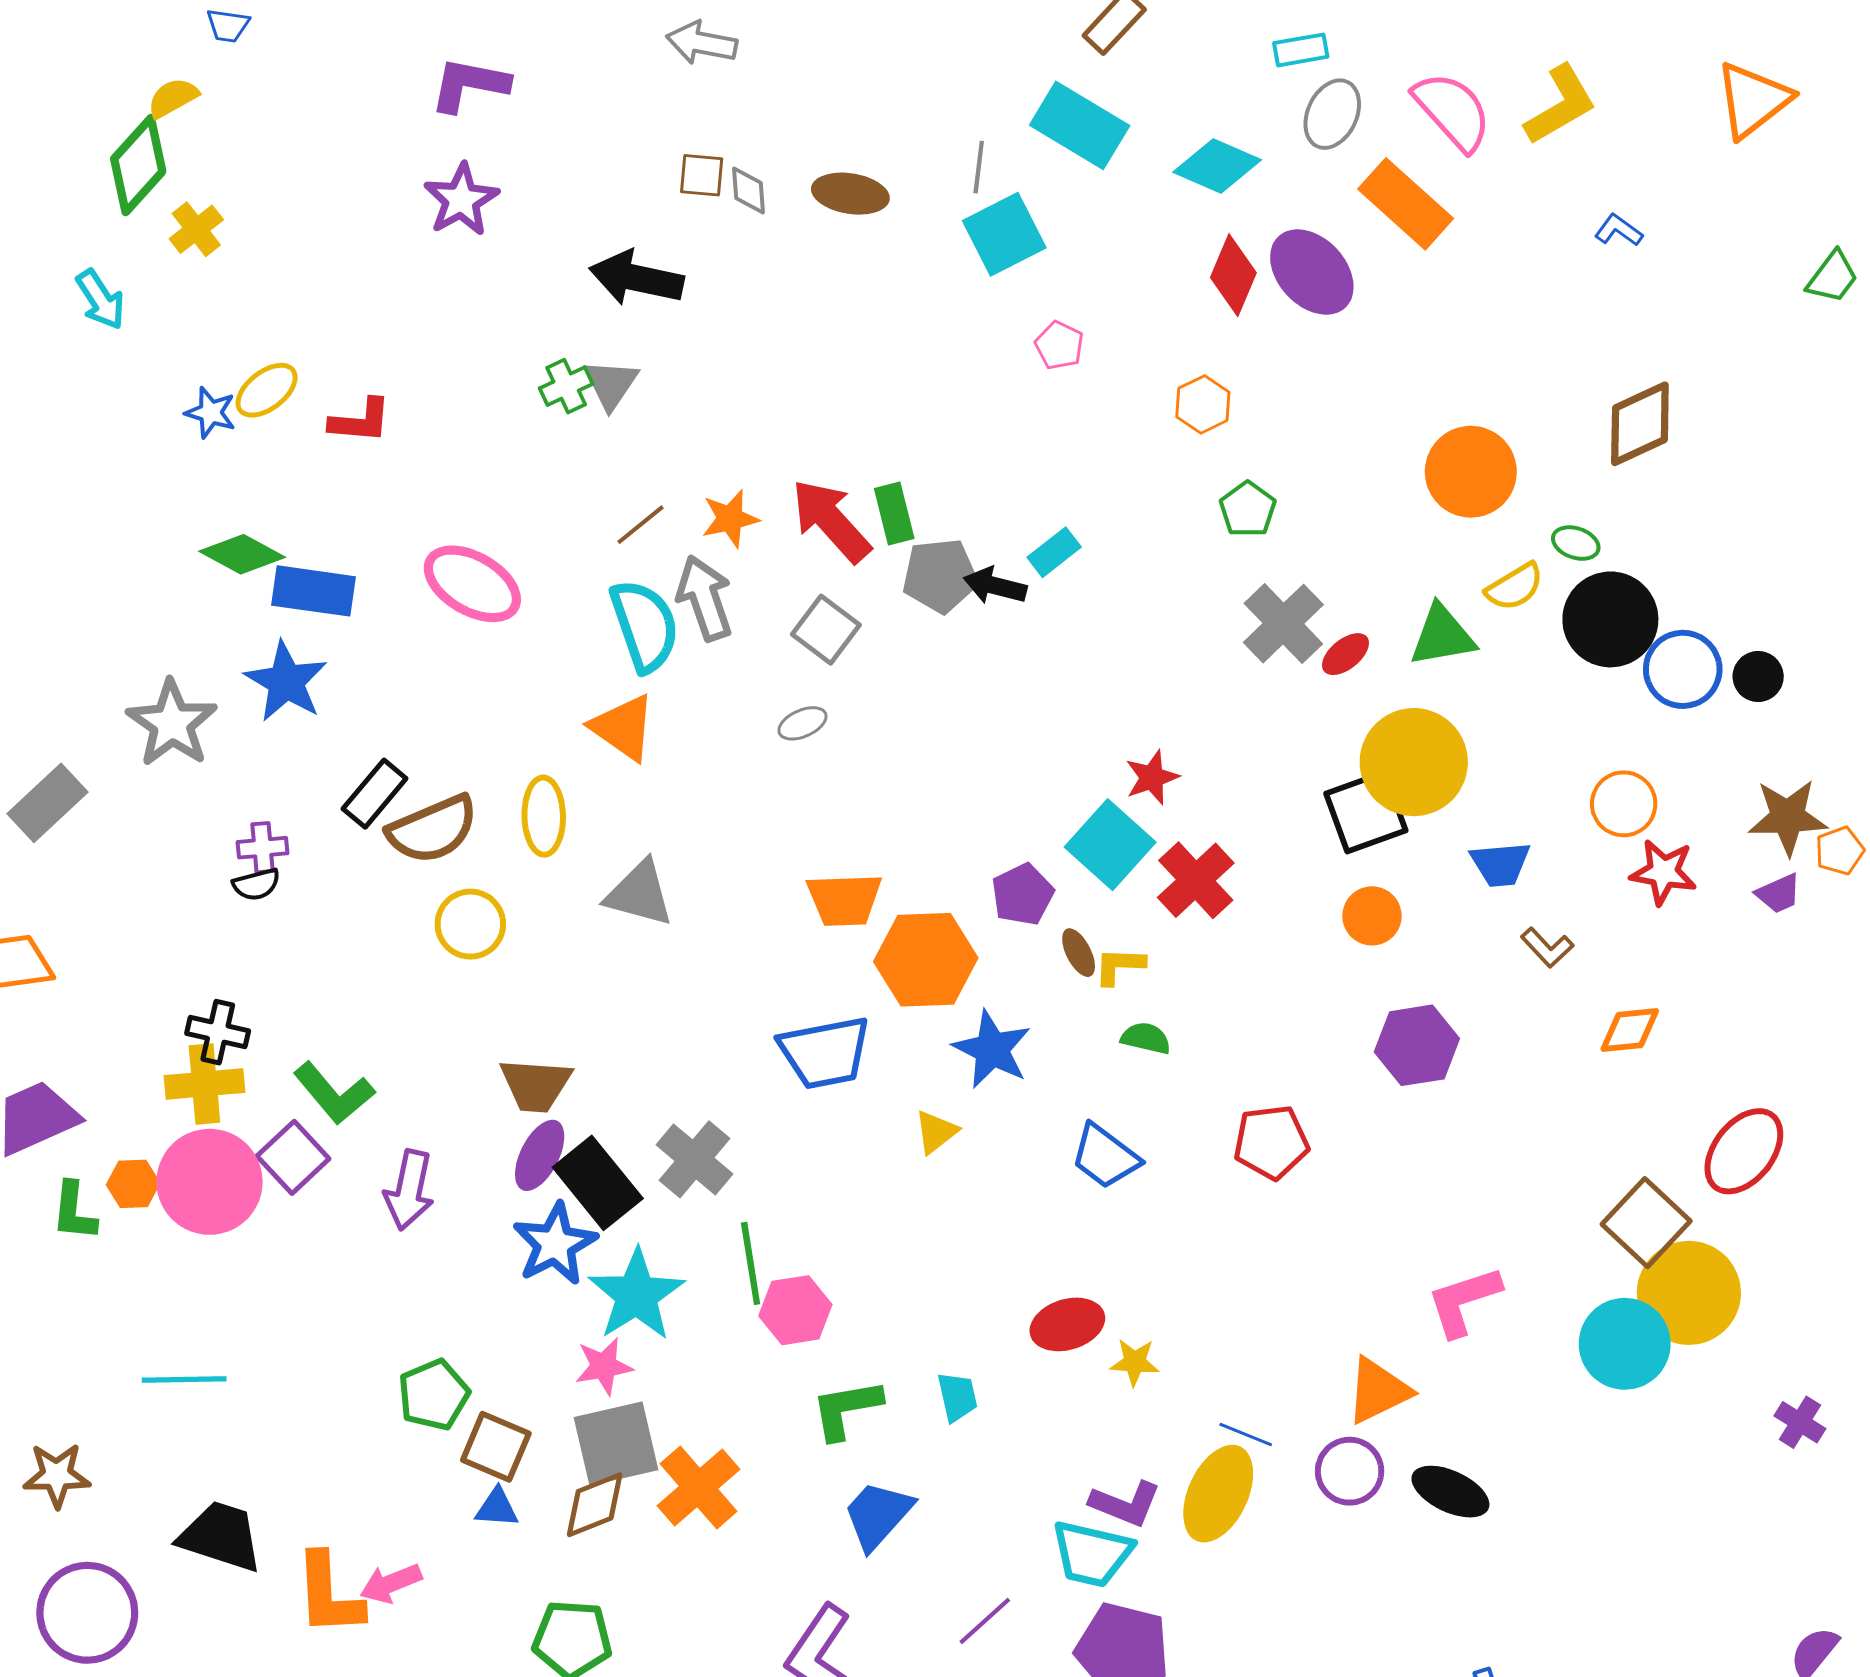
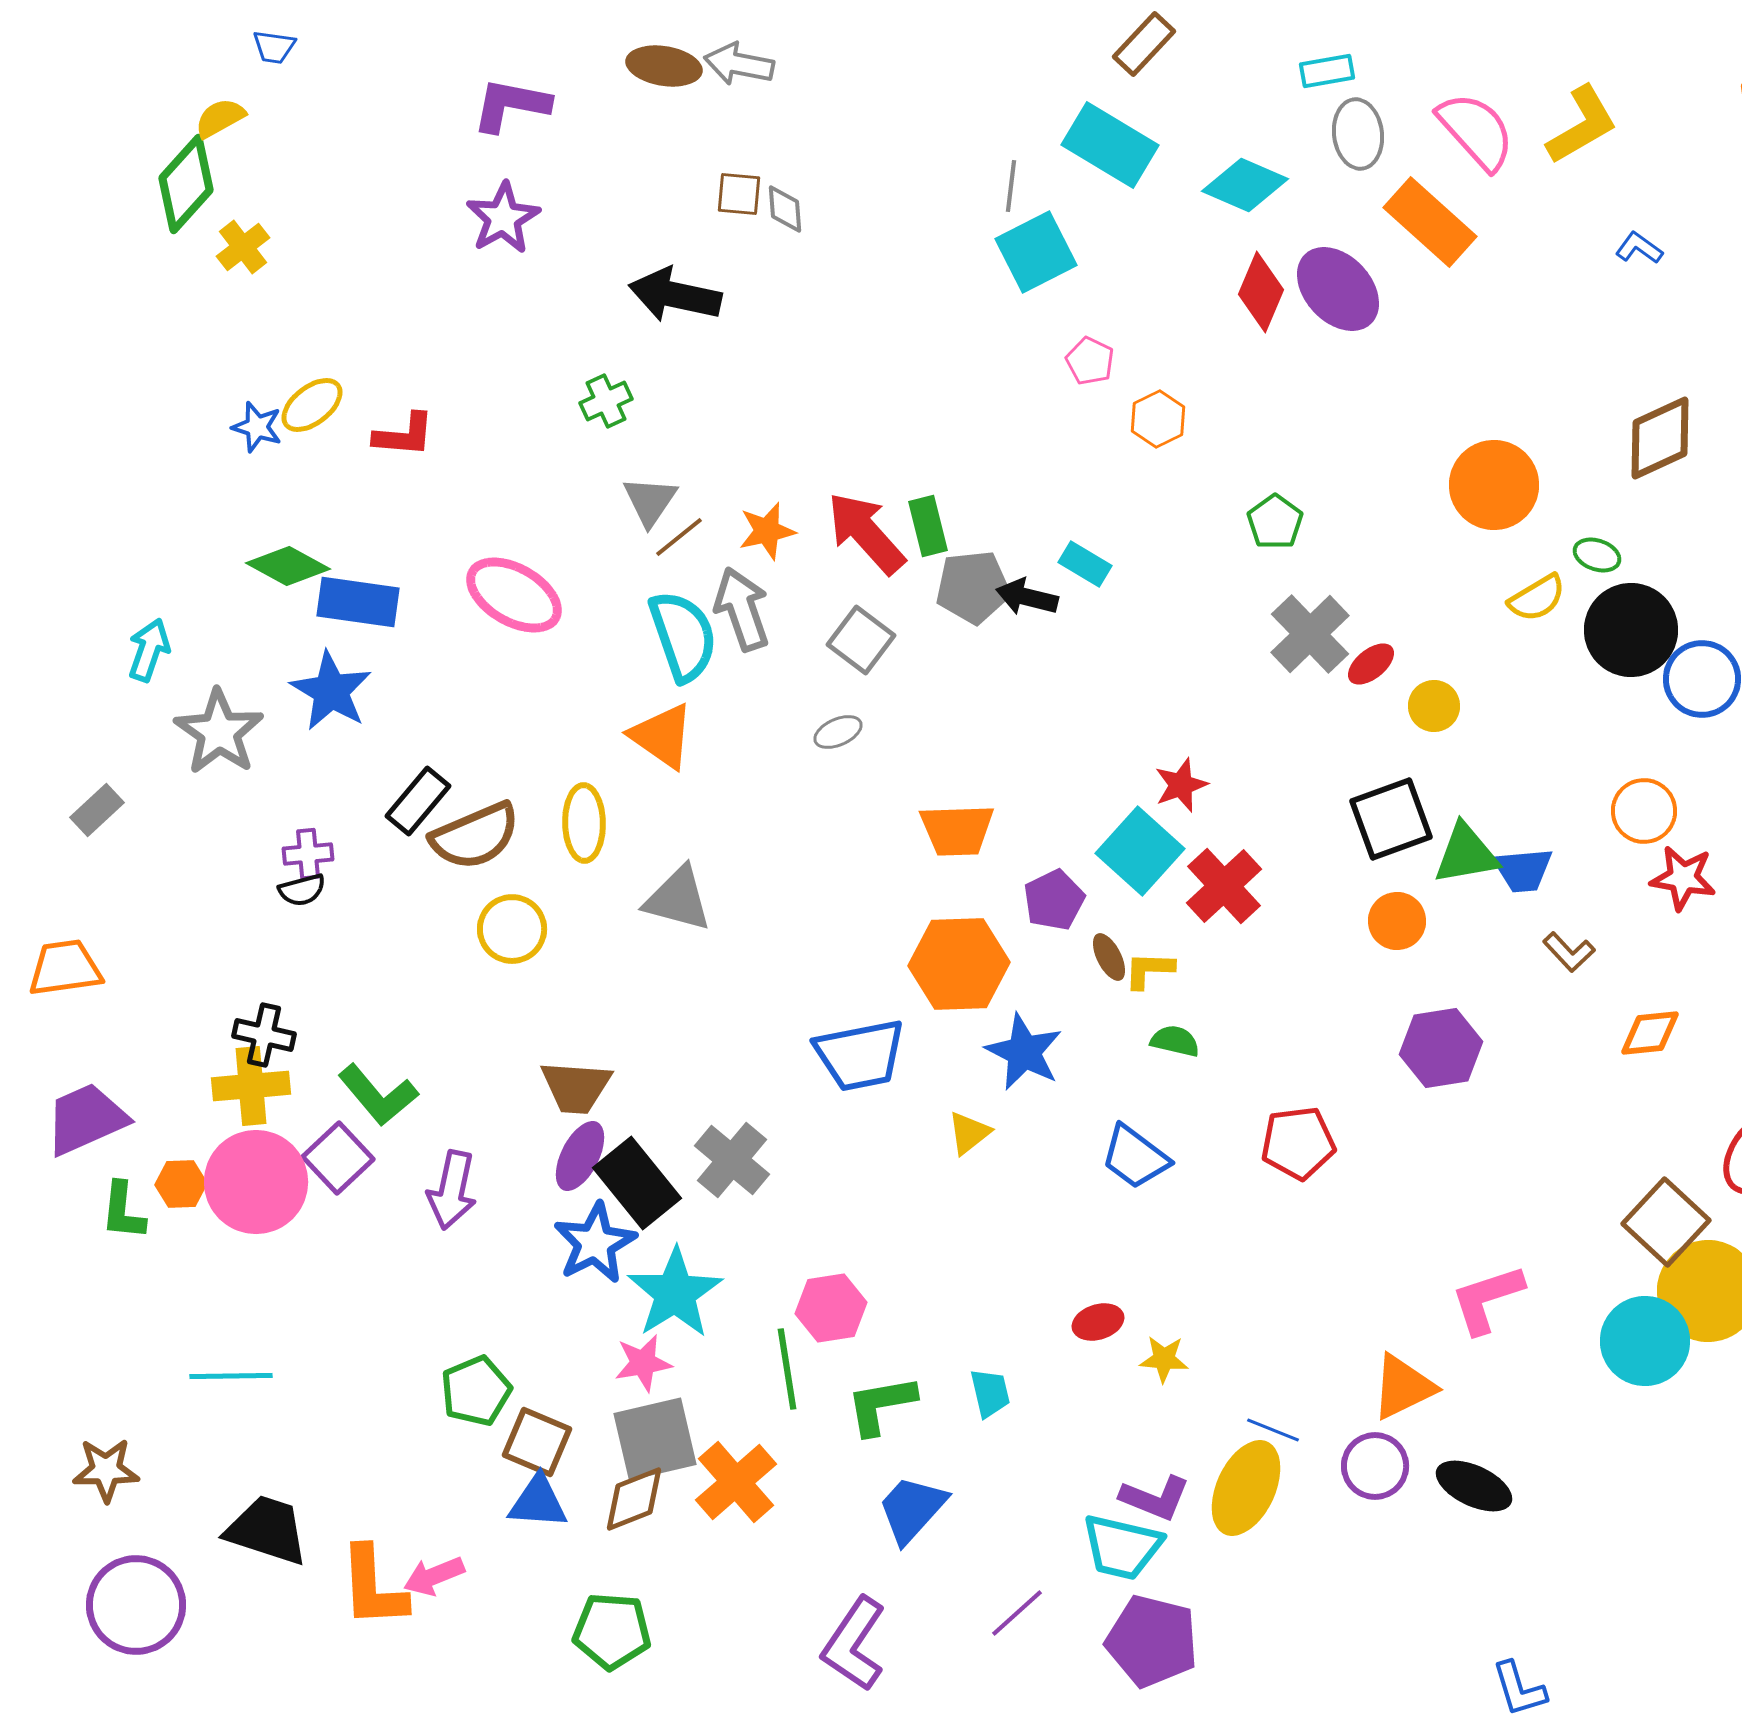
gray ellipse: (1332, 114) -> (1358, 134), turned -32
brown ellipse: (850, 194) -> (664, 66), moved
cyan arrow: (101, 300) -> (149, 650), moved, turned -128
gray triangle: (611, 384) -> (650, 501), moved
orange hexagon: (1203, 404) -> (1158, 419), moved
cyan rectangle: (1054, 552) -> (1085, 564), turned 69
green triangle: (1442, 636) -> (1466, 854), moved
yellow circle: (1414, 762) -> (1434, 706), moved, size x0.5
gray rectangle: (48, 803) -> (97, 810), size x0.7
orange trapezoid: (844, 900) -> (957, 830), moved
green line: (751, 1263) -> (787, 1369), moved
red ellipse: (1067, 1324) -> (1098, 1322), size x0.7
blue triangle: (497, 1508) -> (538, 1502), size x1.4

